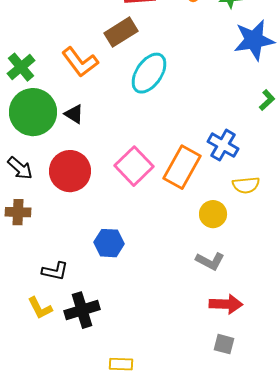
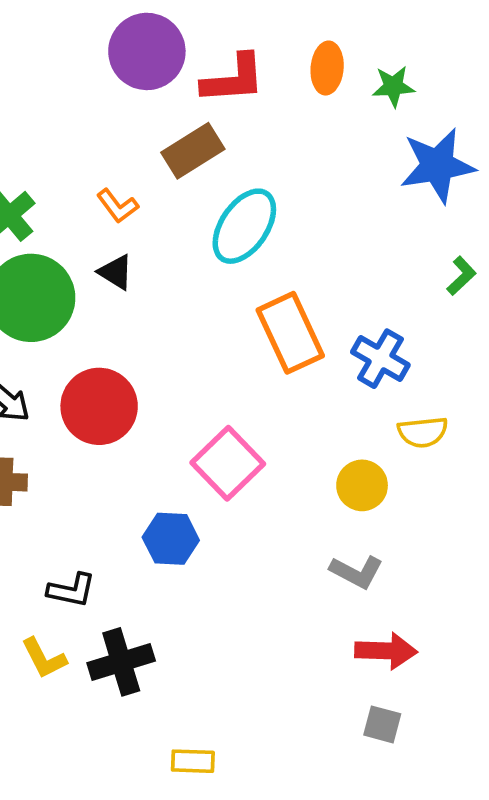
orange L-shape: (80, 62) -> (117, 206), size x0.6
black triangle: (74, 114) -> (116, 272), moved
pink square: (134, 166) -> (228, 463), moved
orange rectangle: (182, 167) -> (290, 333), moved, turned -54

